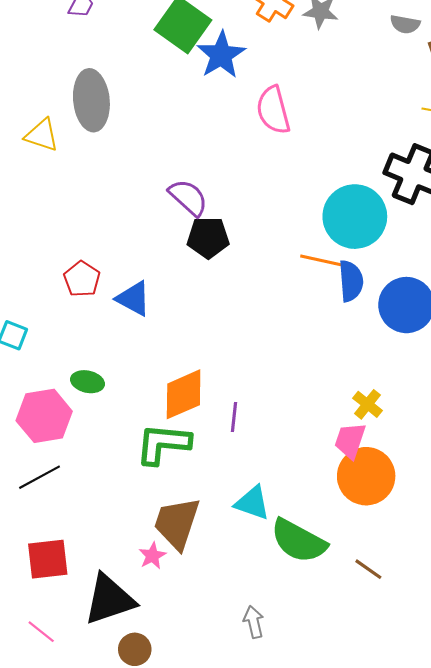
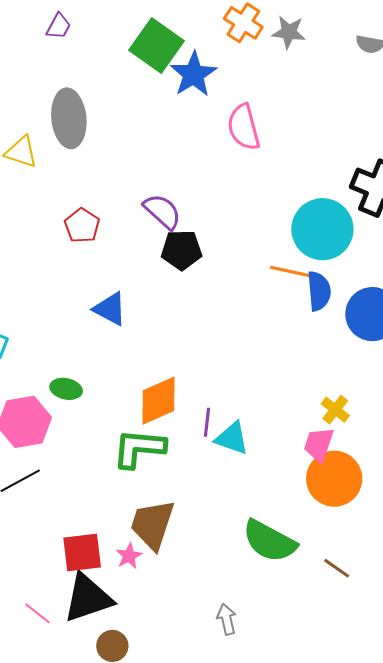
red pentagon: (82, 279) -> (82, 226), moved
cyan triangle: (252, 503) -> (232, 438), moved
red square: (48, 559) -> (82, 552), moved
pink line: (41, 632) -> (38, 613), moved

